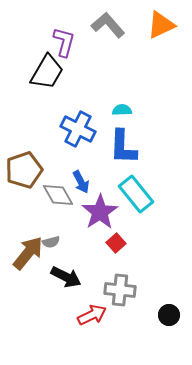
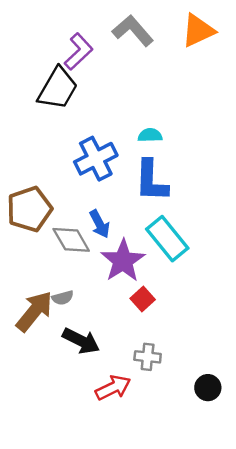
purple L-shape: (64, 42) -> (79, 52), turned 32
blue cross: (78, 129) -> (96, 159), turned 36
gray cross: (120, 290) -> (148, 357), size x0.7

